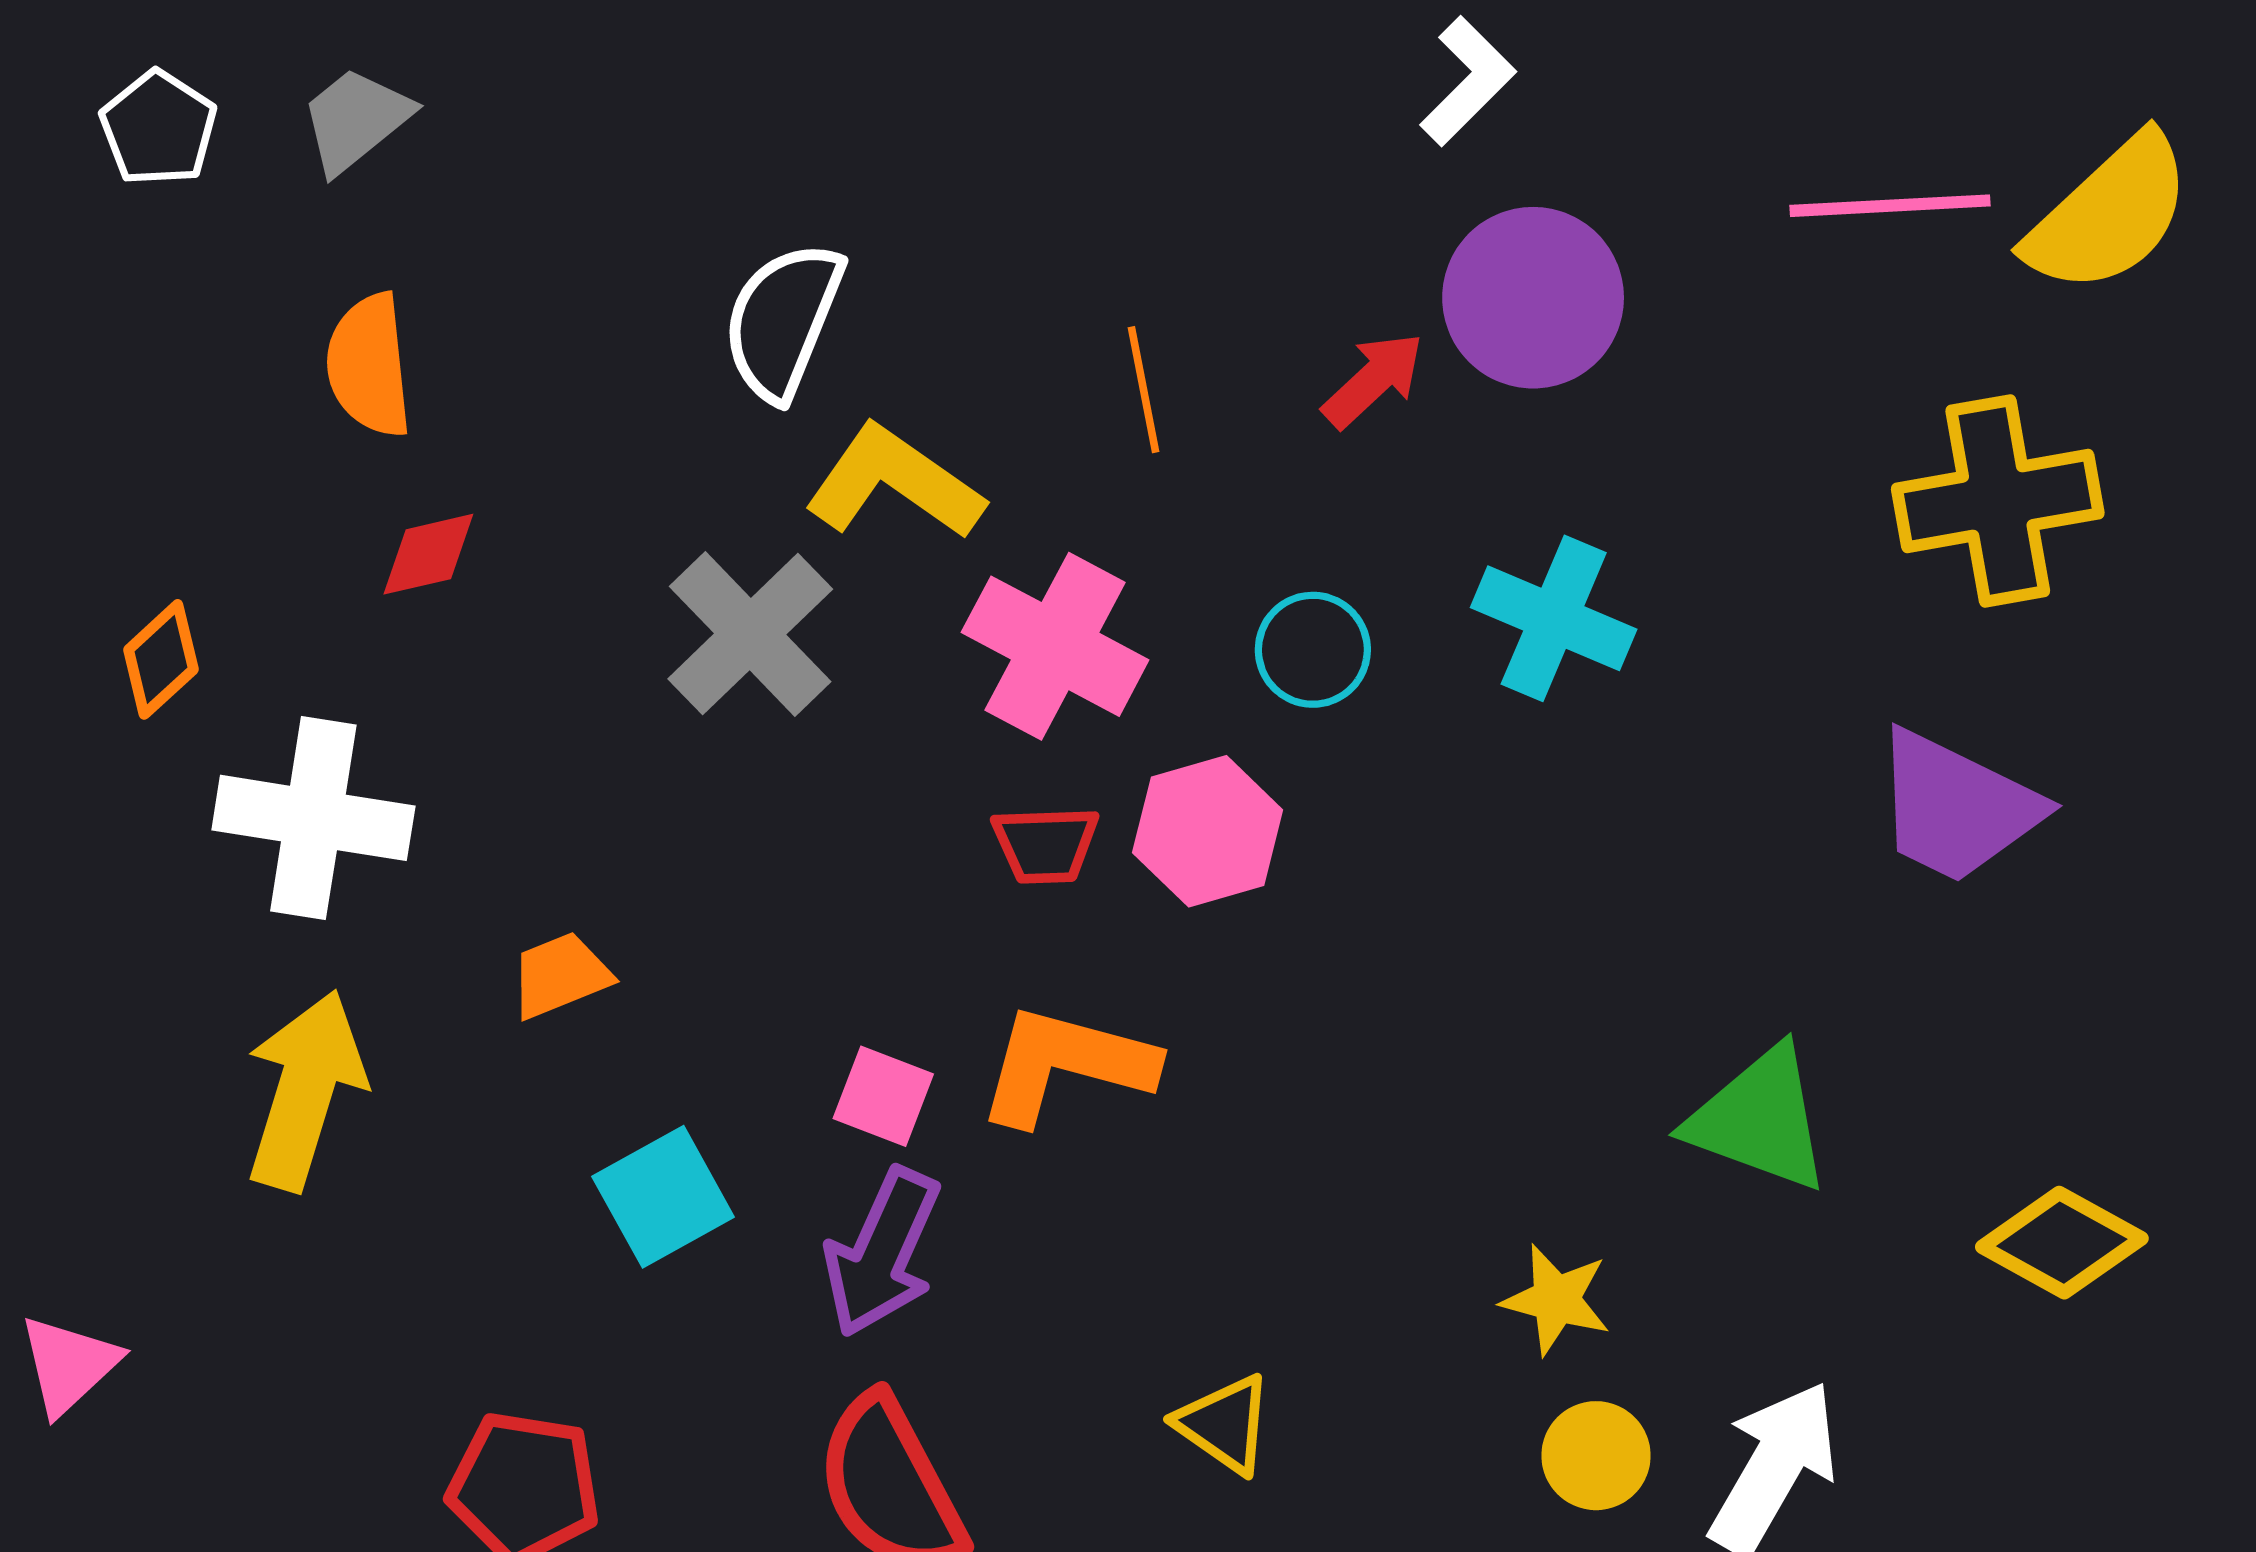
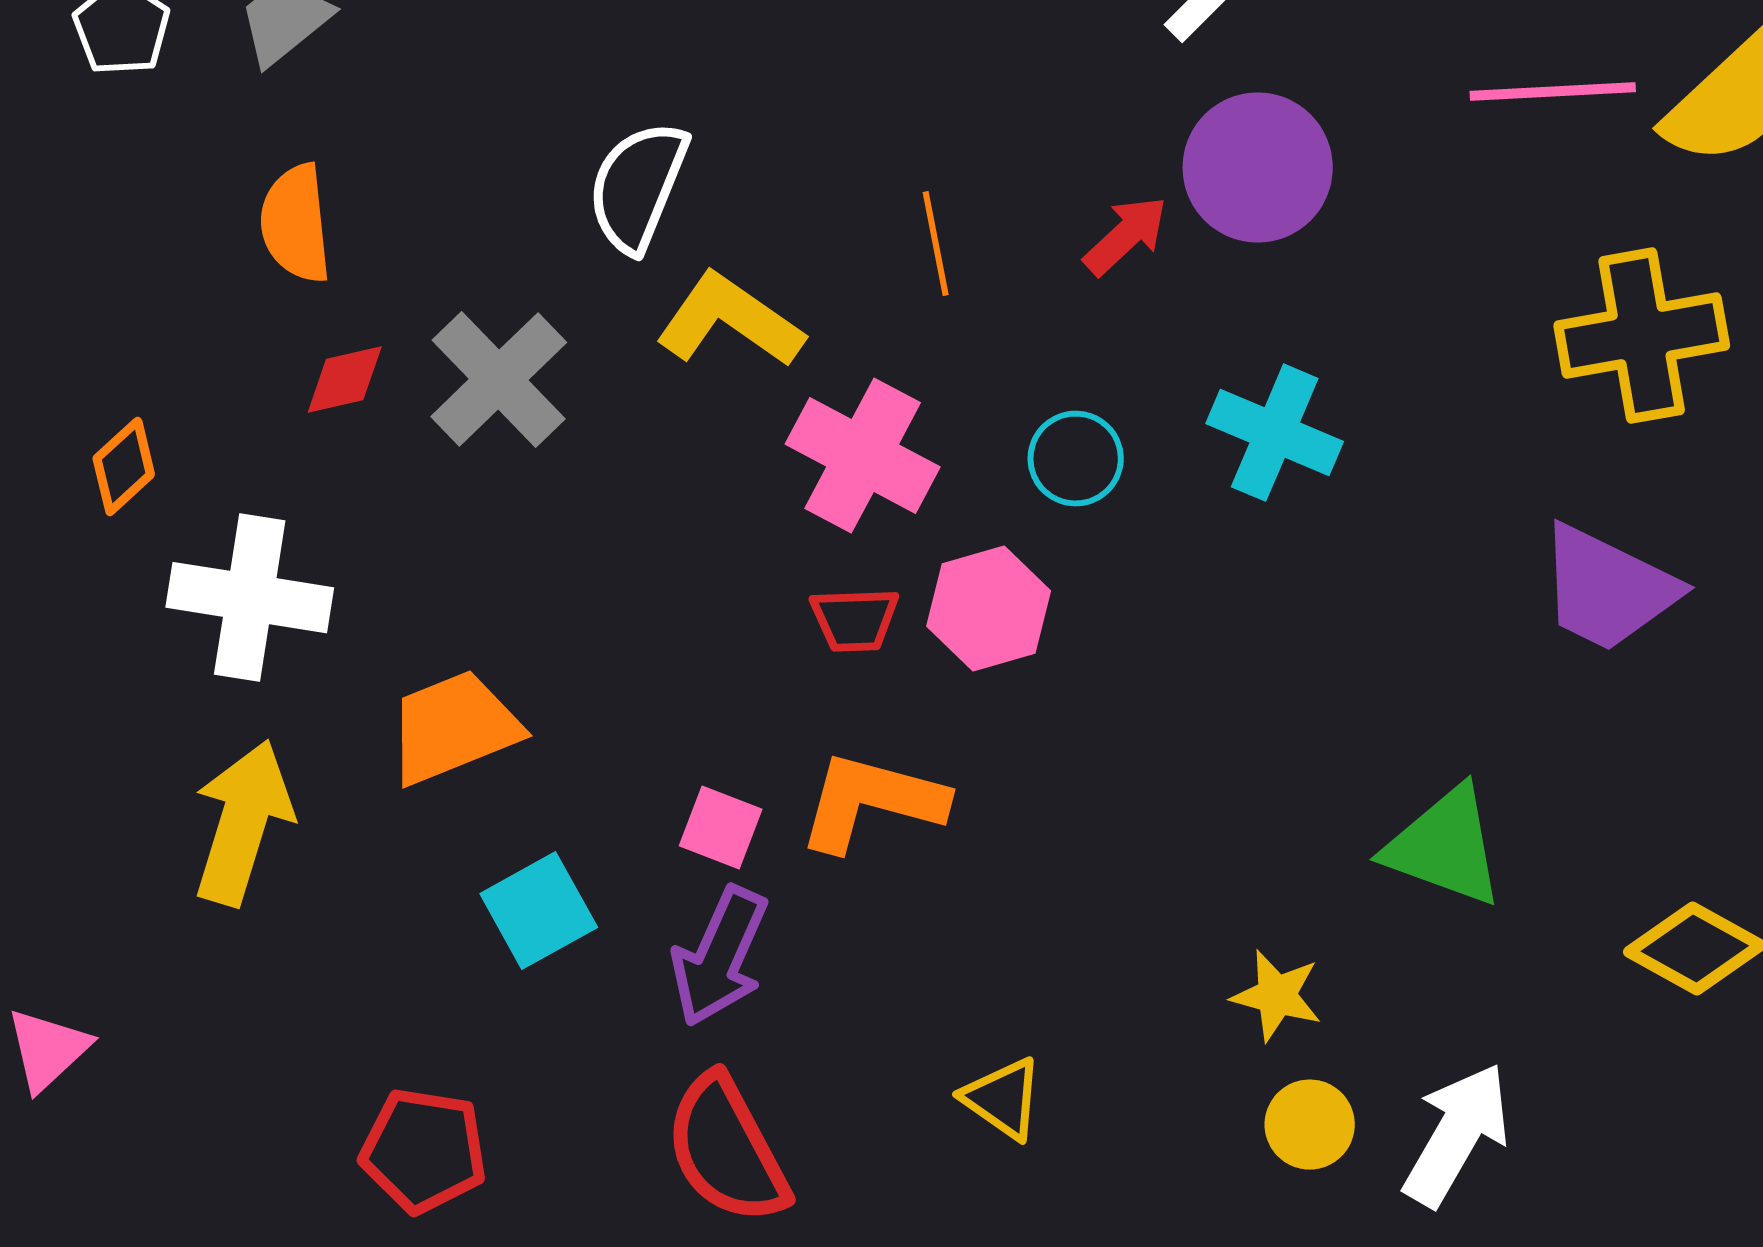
gray cross: (750, 634) -> (499, 380), moved
orange trapezoid: (560, 975) -> (454, 728), size x1.6

